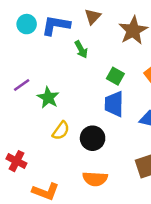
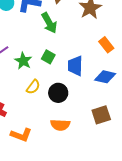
green arrow: (81, 49) -> (49, 23), size x1.5
green square: (115, 76) -> (48, 57), moved

